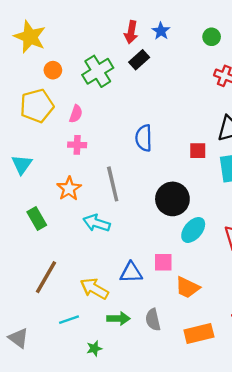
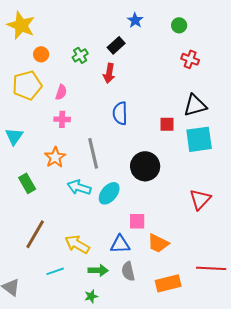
red arrow: (131, 32) -> (109, 73), moved
green cross: (98, 71) -> (80, 55), size x0.6
cyan ellipse: (193, 230) -> (109, 193), moved
blue triangle: (131, 273) -> (120, 244), moved
green star: (94, 348) -> (91, 296), moved

